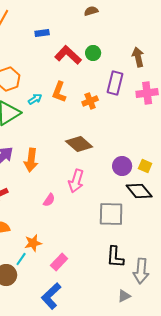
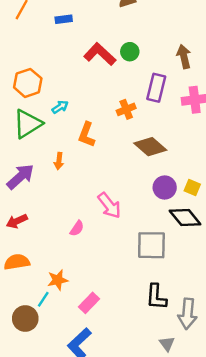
blue rectangle: (42, 33) -> (64, 19), moved
orange L-shape: (59, 92) -> (87, 135), moved
brown diamond: (79, 144) -> (150, 147), moved
orange arrow: (31, 160) -> (59, 161), moved, size x0.6
pink arrow: (76, 181) -> (109, 206), turned -55
gray triangle: (124, 296) -> (167, 344), turned -40

